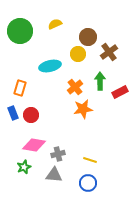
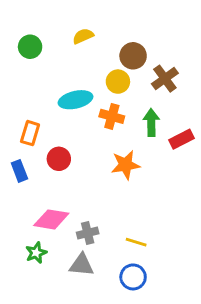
green circle: (20, 31) -> (30, 47), size x0.6
orange cross: (75, 87) -> (112, 116), moved, turned -35
red circle: (31, 115) -> (59, 159), moved

